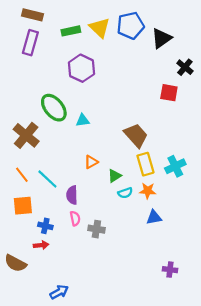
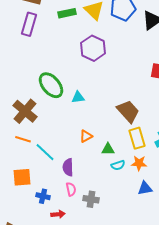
purple hexagon: (82, 68) -> (93, 48), moved
orange line: (22, 175) -> (23, 139), moved, turned -35
green triangle: (115, 176) -> (108, 149), turned 32
red arrow: (41, 245) -> (58, 214), moved

